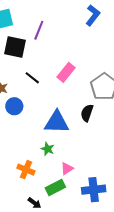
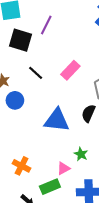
green star: (48, 149) -> (81, 154), moved

